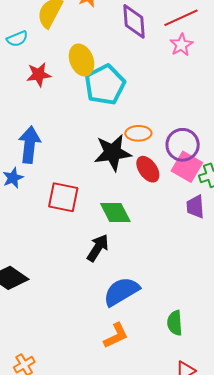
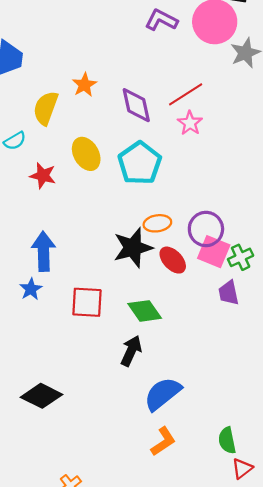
red star: (39, 75) -> (43, 176), turned 30
cyan pentagon: (105, 85) -> (140, 163), moved
green semicircle: (175, 323) -> (227, 440), moved

